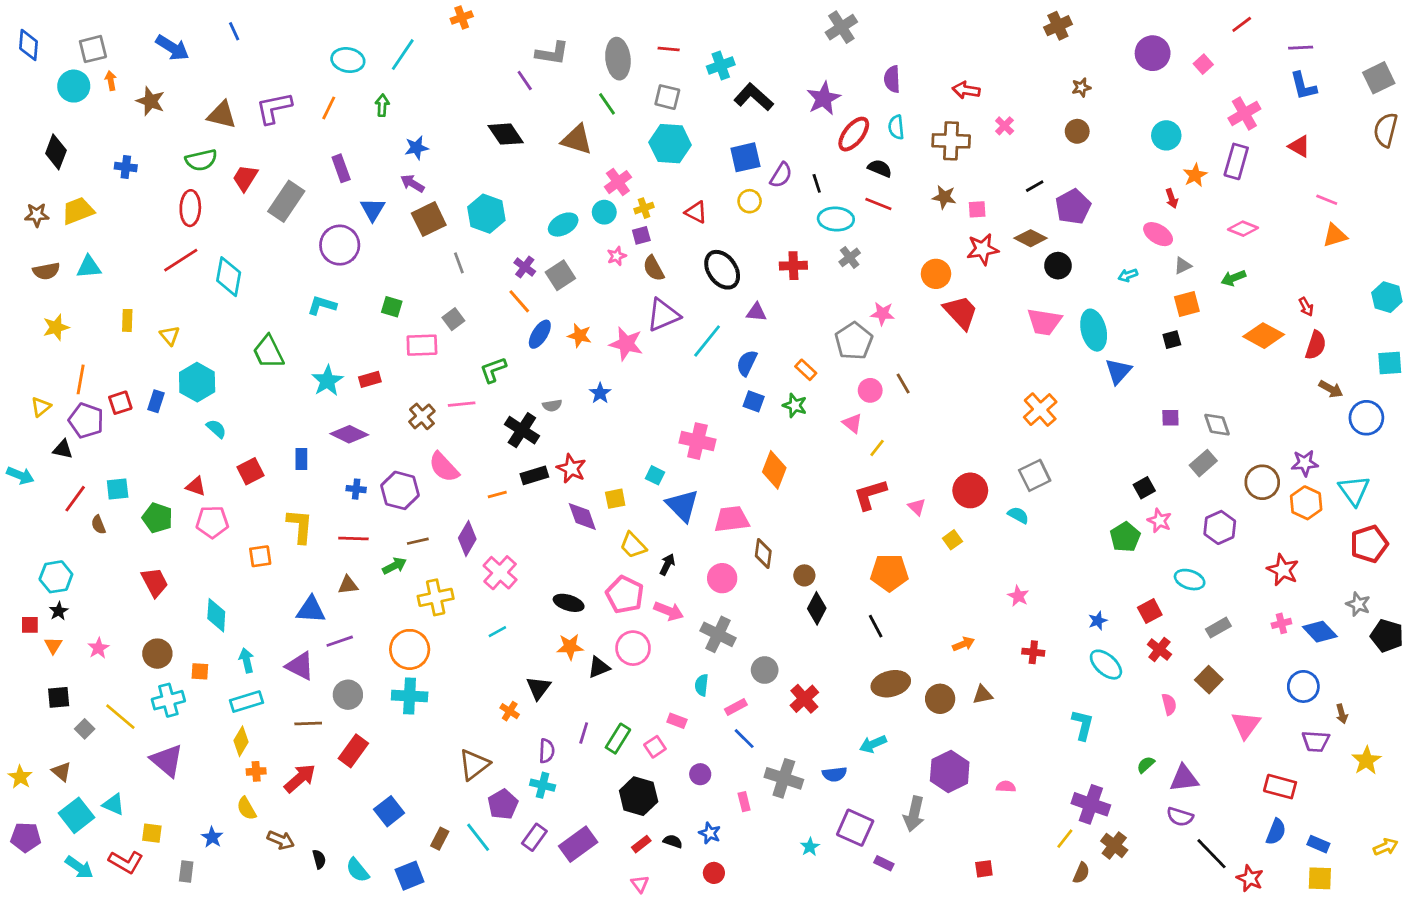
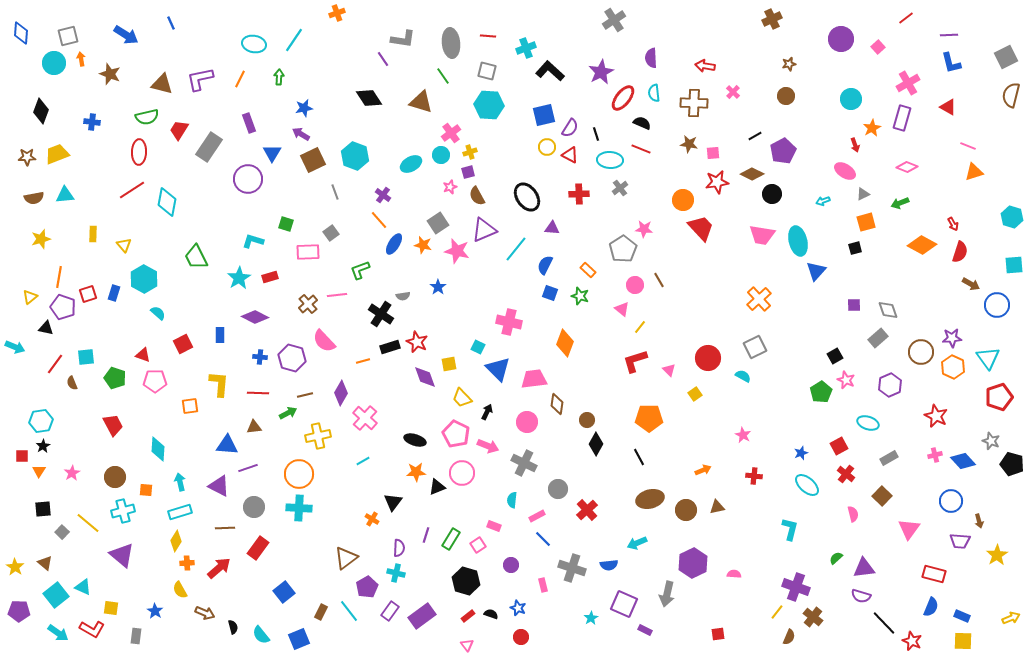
red triangle: (696, 212) -> (570, 155), moved
gray square: (560, 275) -> (438, 223), moved
cyan L-shape: (322, 305) -> (253, 241), moved

